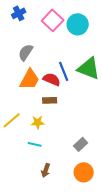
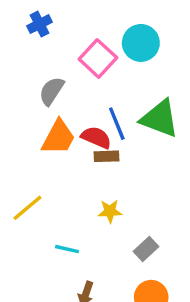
pink square: (53, 20) -> (98, 58), moved
brown rectangle: (50, 100) -> (106, 156), moved
yellow star: (38, 122) -> (110, 211), moved

